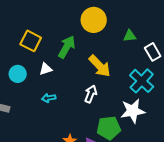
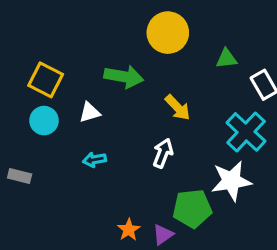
yellow square: (31, 41) -> (46, 80), moved
green arrow: (67, 47) -> (124, 77), turned 70
yellow arrow: (100, 66) -> (178, 108), size x0.7

